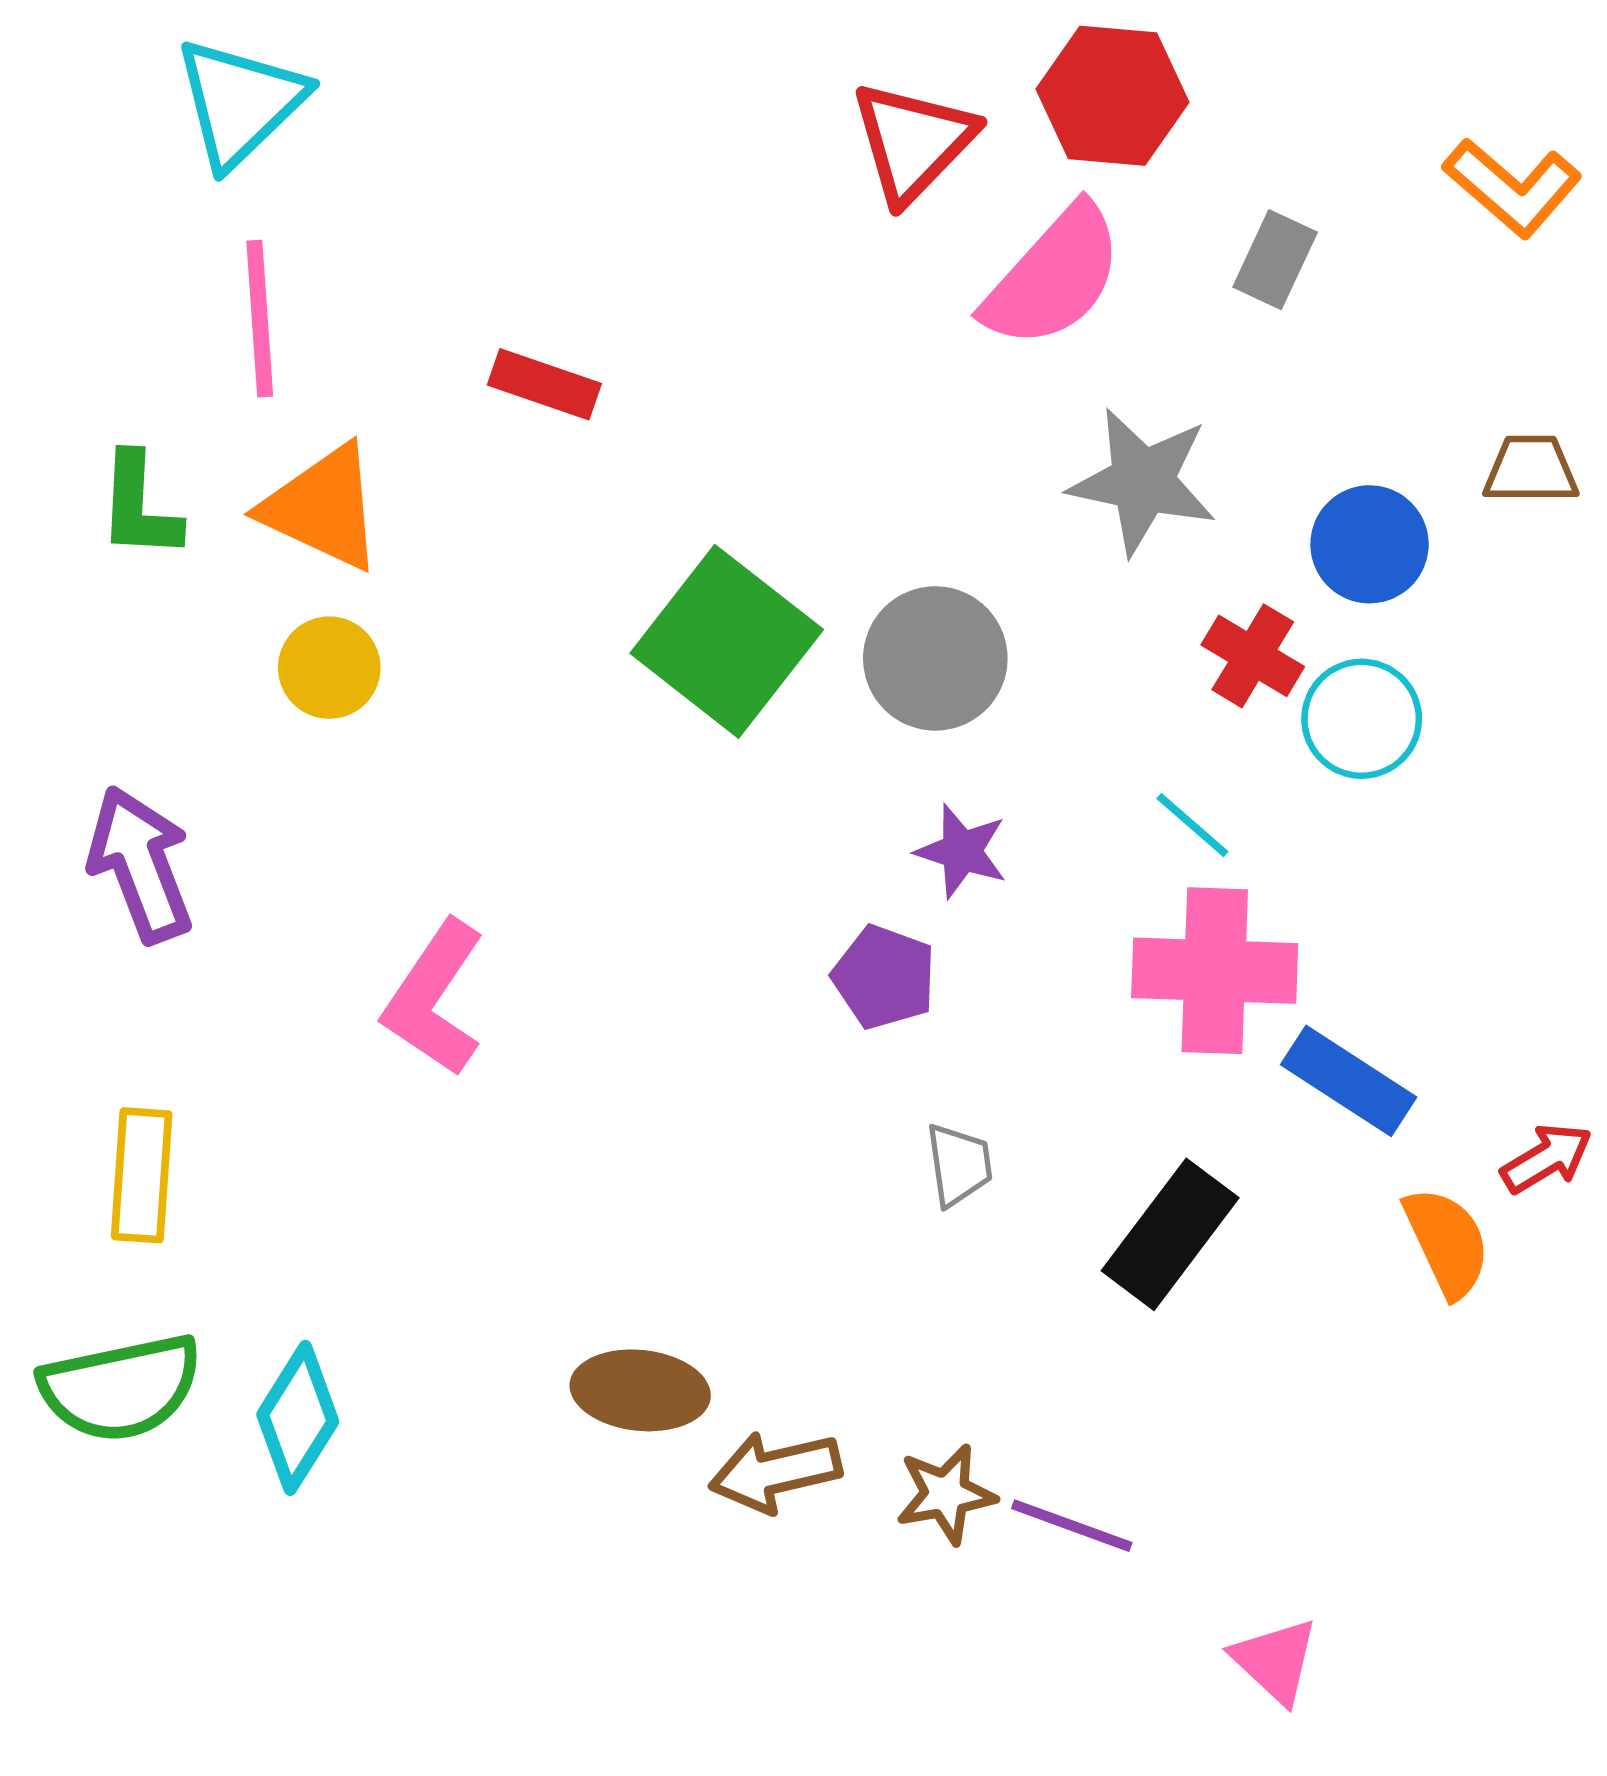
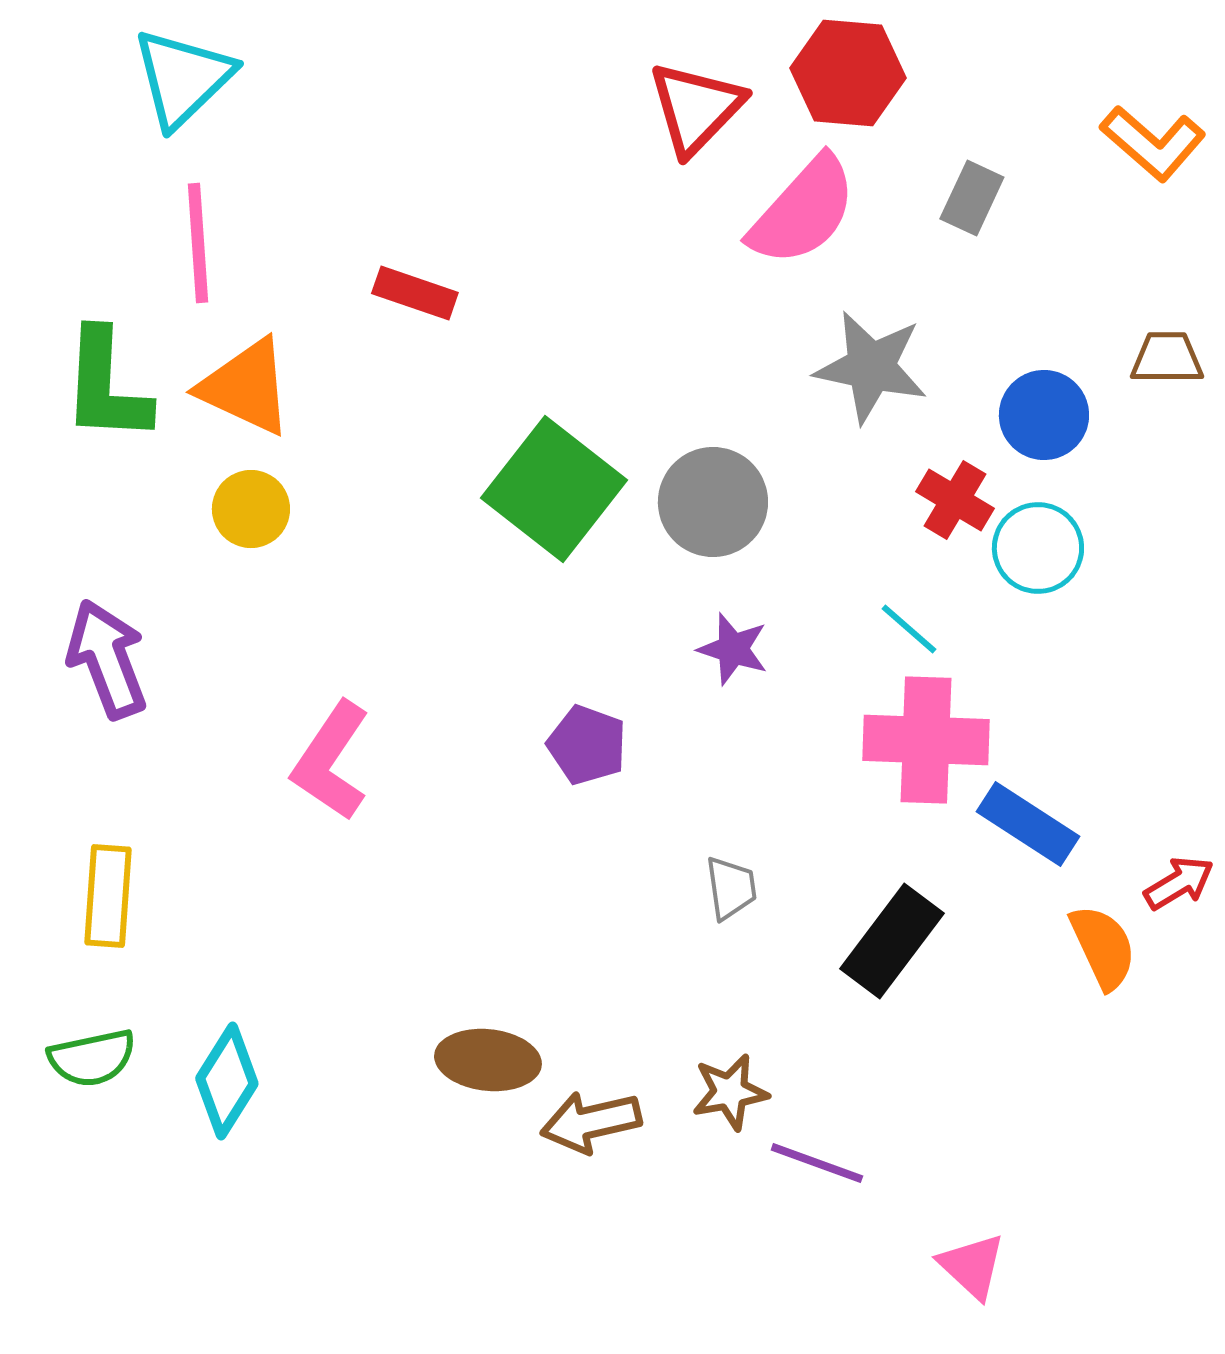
green L-shape: (139, 506) -> (106, 386), size x1.4
purple pentagon: (884, 977) -> (587, 745), moved
green semicircle: (121, 1388) -> (92, 1058), size x0.7
brown star: (946, 1494) -> (730, 1092), moved

